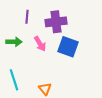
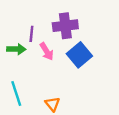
purple line: (27, 17) -> (31, 34), moved
blue square: (68, 47) -> (79, 55), turned 30

